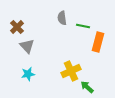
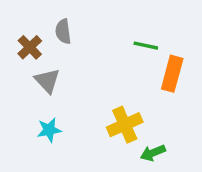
gray semicircle: (62, 18) -> (63, 31), moved
green arrow: (87, 87) -> (153, 153), turned -64

